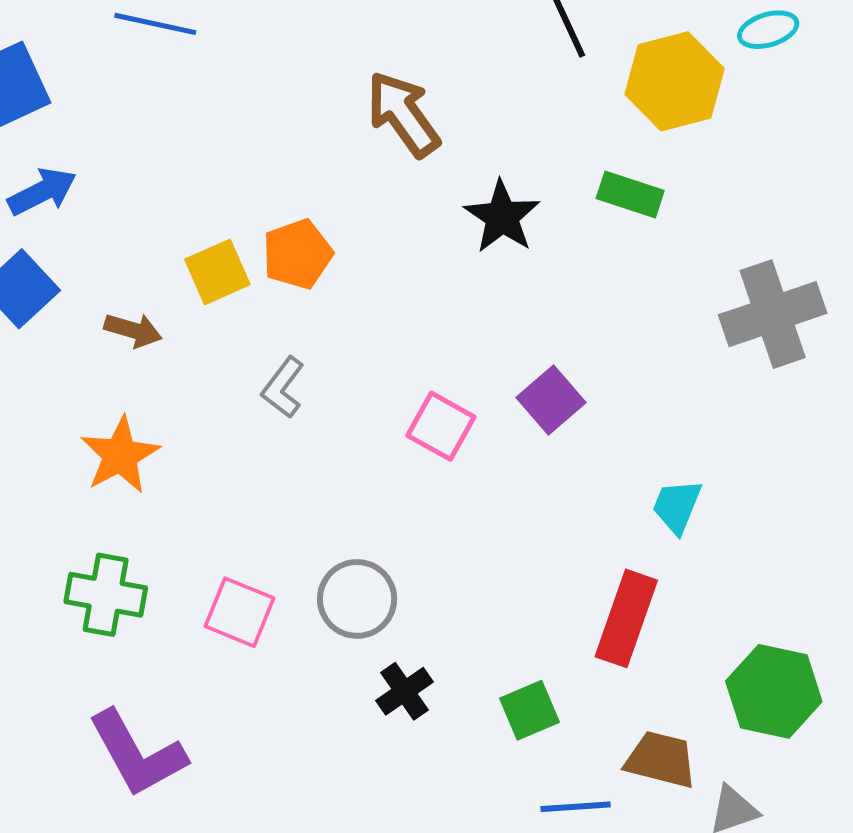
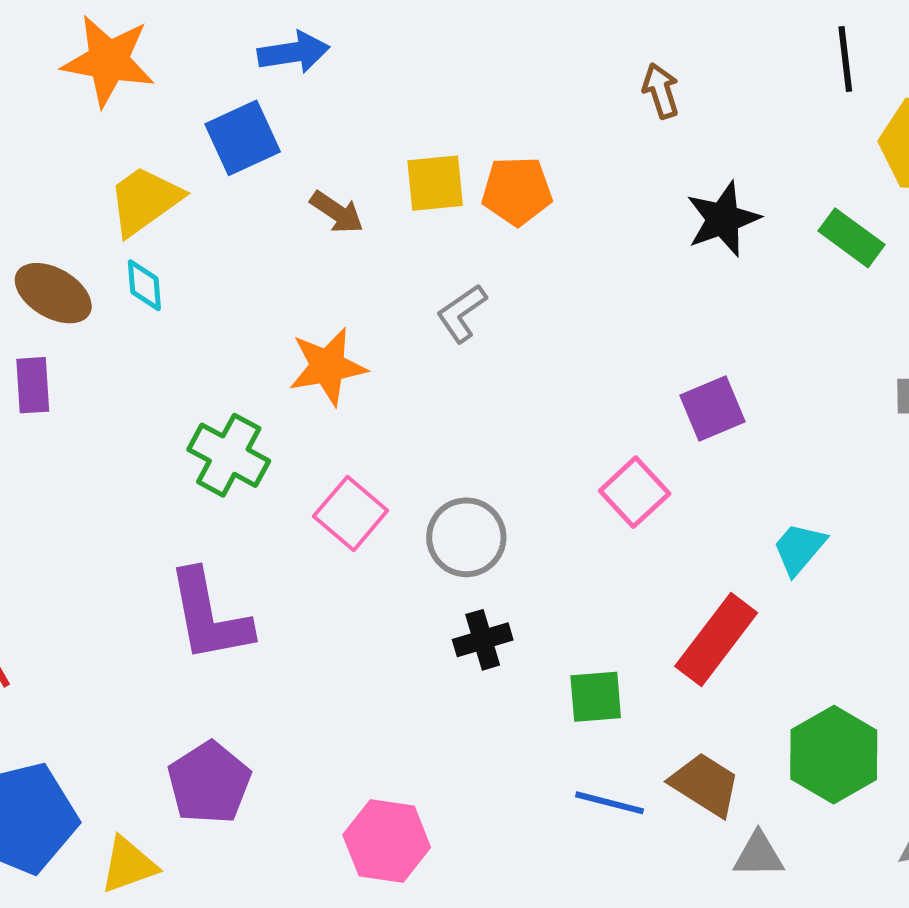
brown arrow: (403, 114) -> (661, 91), size x0.6
pink square: (441, 426) -> (635, 492), moved
orange star: (120, 455) -> (328, 367), moved

